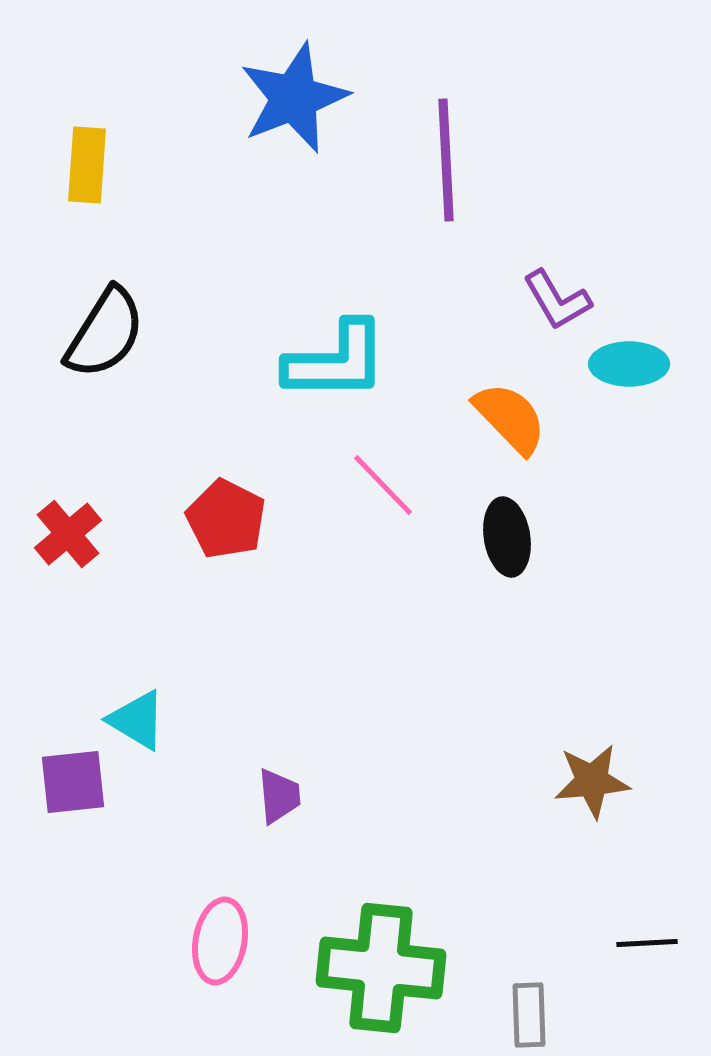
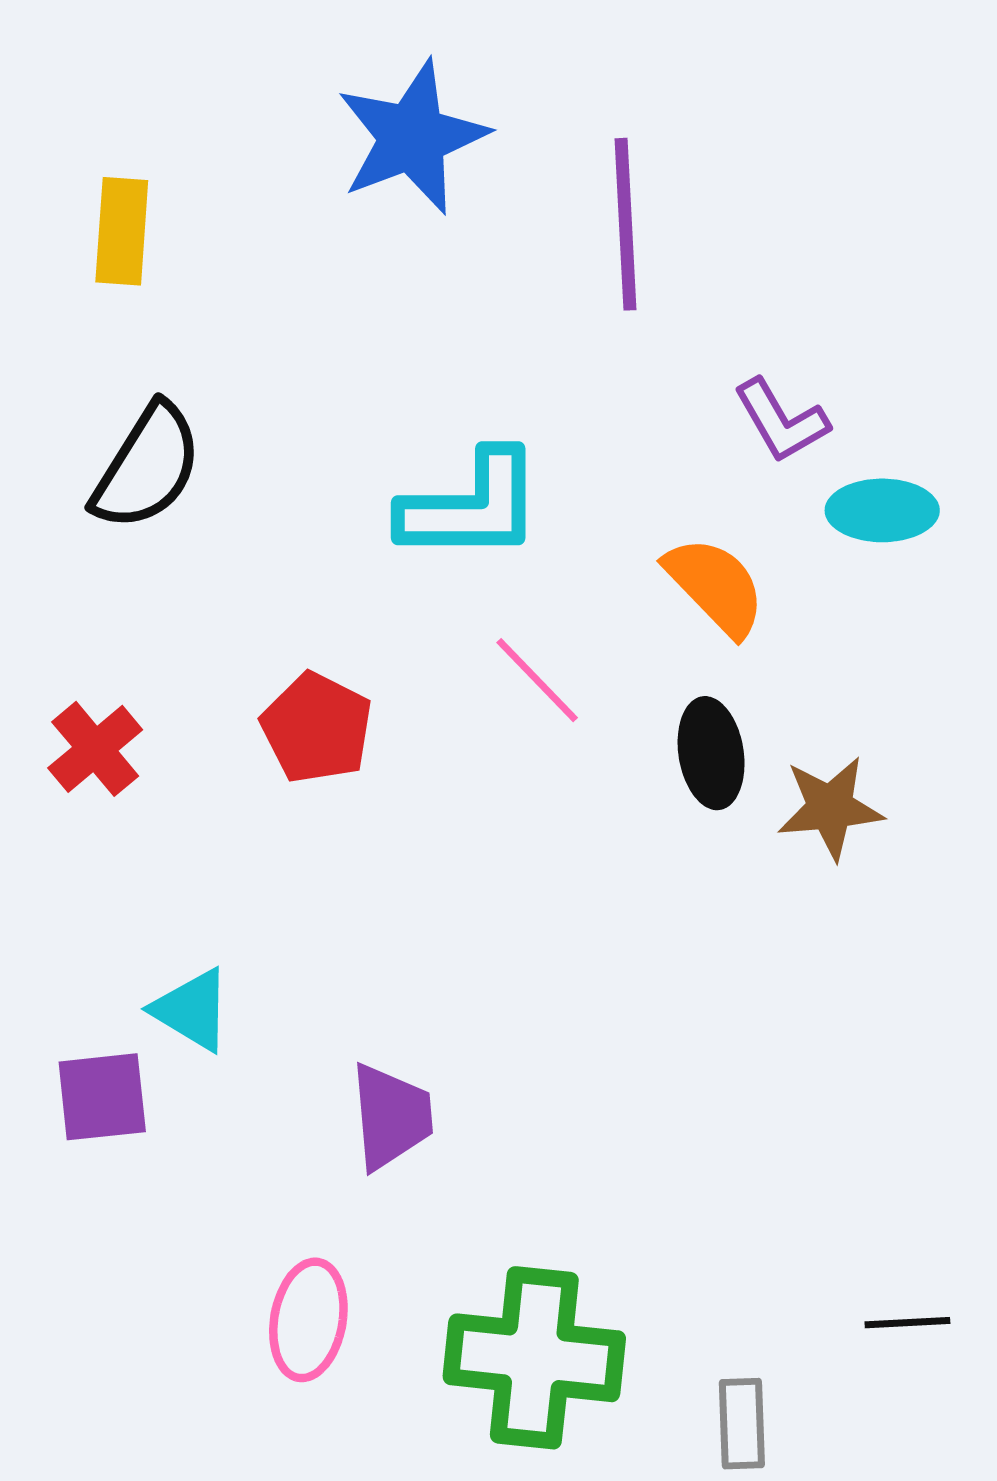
brown star: (592, 781) -> (830, 808), moved
purple trapezoid: (279, 796) -> (391, 1116), size x1.4

